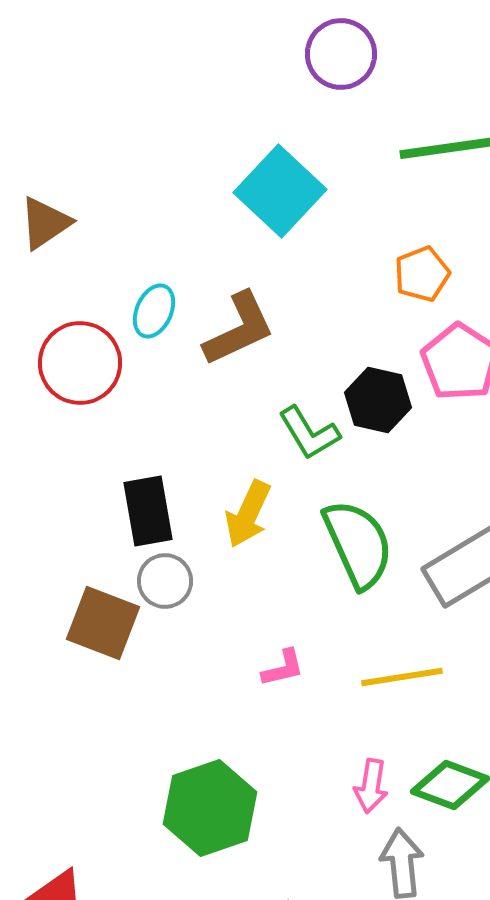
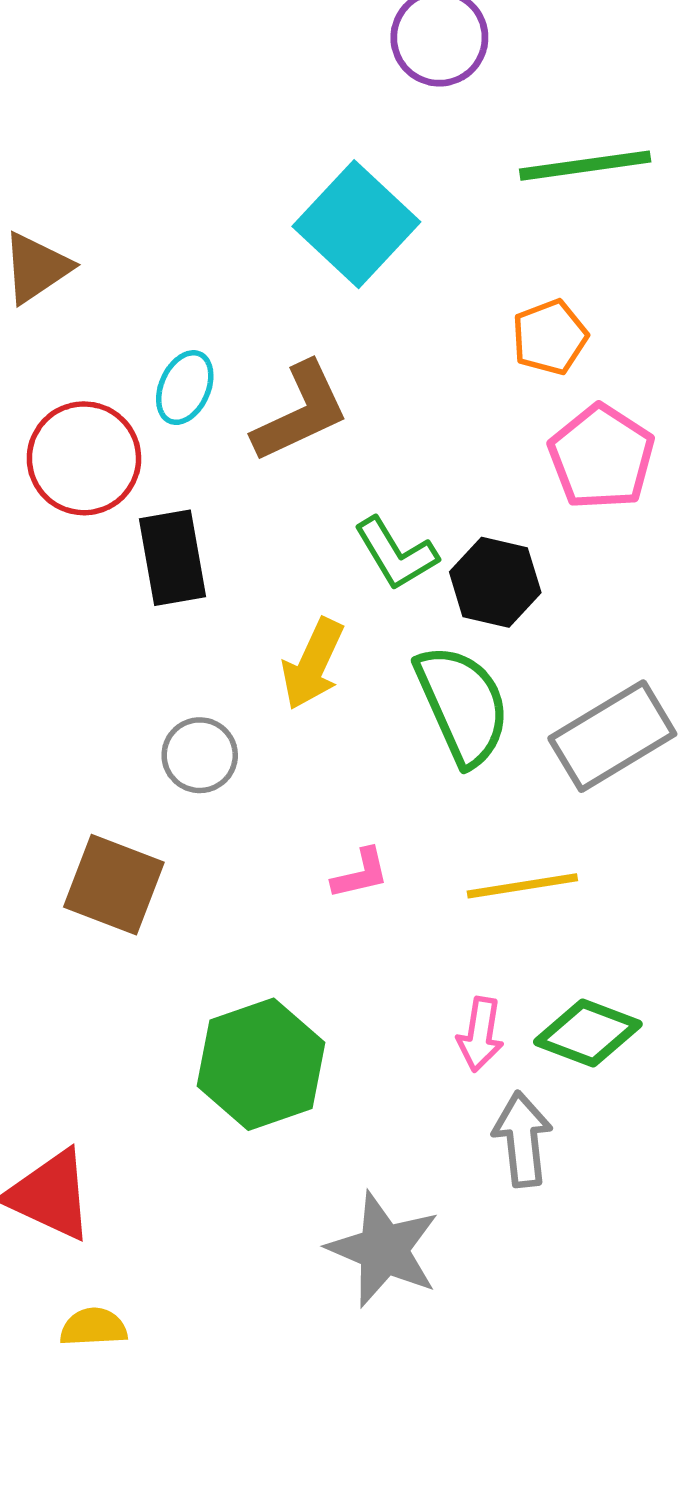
black hexagon: (378, 400) -> (495, 582), moved
black rectangle: (148, 511) -> (172, 558), moved
brown square: (103, 623) -> (114, 885), moved

